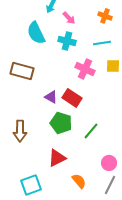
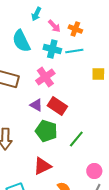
orange cross: (105, 16) -> (75, 29), moved
cyan line: (102, 43) -> (74, 51), moved
pink cross: (85, 69) -> (45, 77), moved, turned 30

